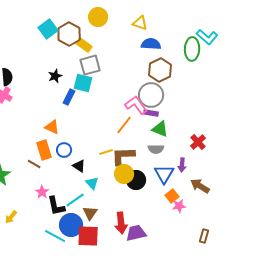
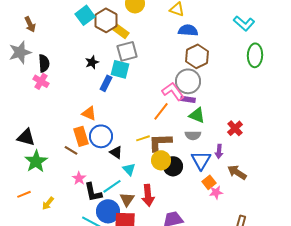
green ellipse: (192, 49) -> (255, 55), moved
blue circle: (64, 150) -> (101, 136), size x1.5
red arrow: (121, 223) -> (148, 195), moved

